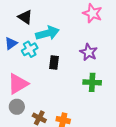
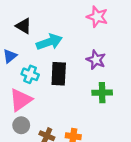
cyan cross: (30, 49) -> (30, 74), moved, turned -35
black rectangle: (54, 63) -> (59, 74), size x1.5

